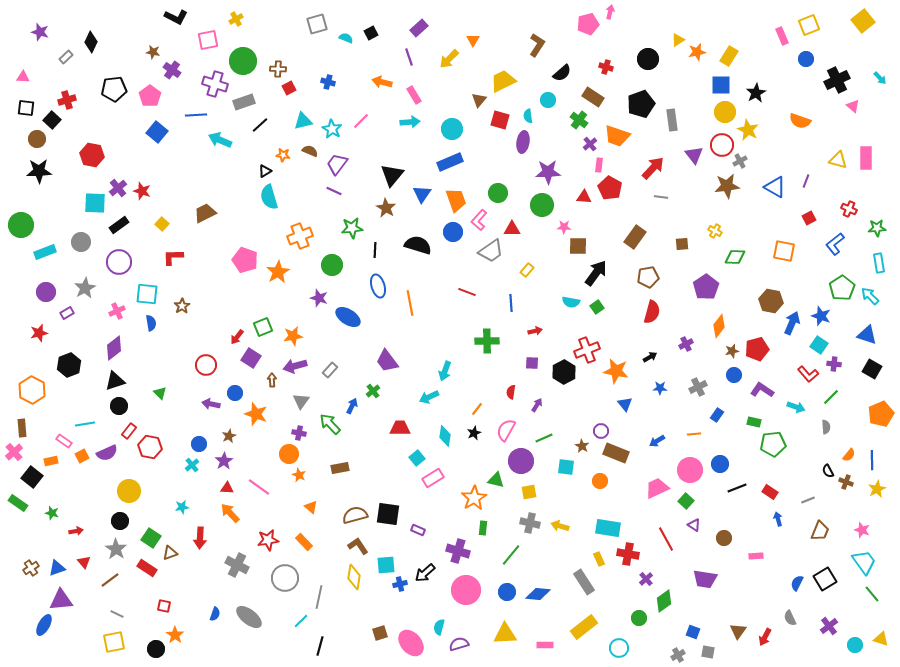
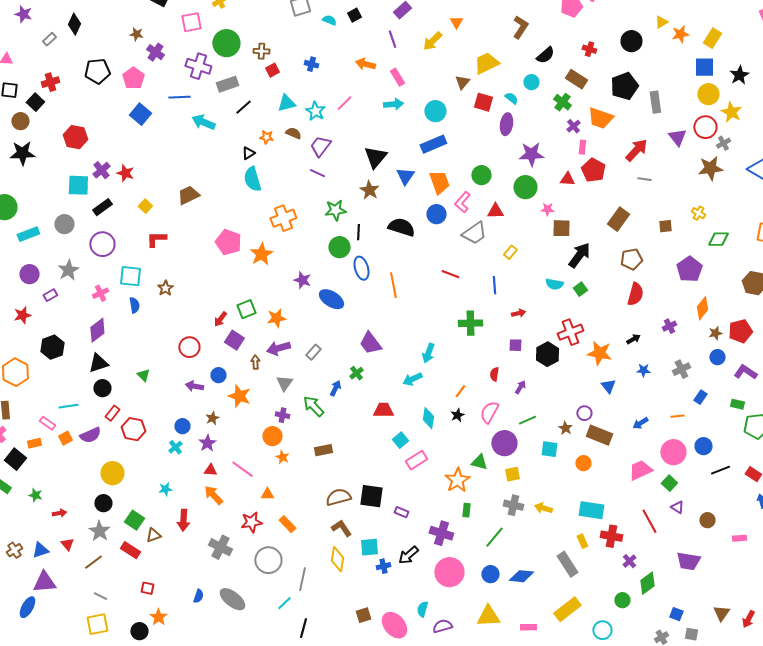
cyan semicircle: (528, 116) -> (511, 98), turned 136
green circle: (332, 265) -> (339, 247), moved
orange triangle: (311, 507) -> (267, 494), moved, turned -40

